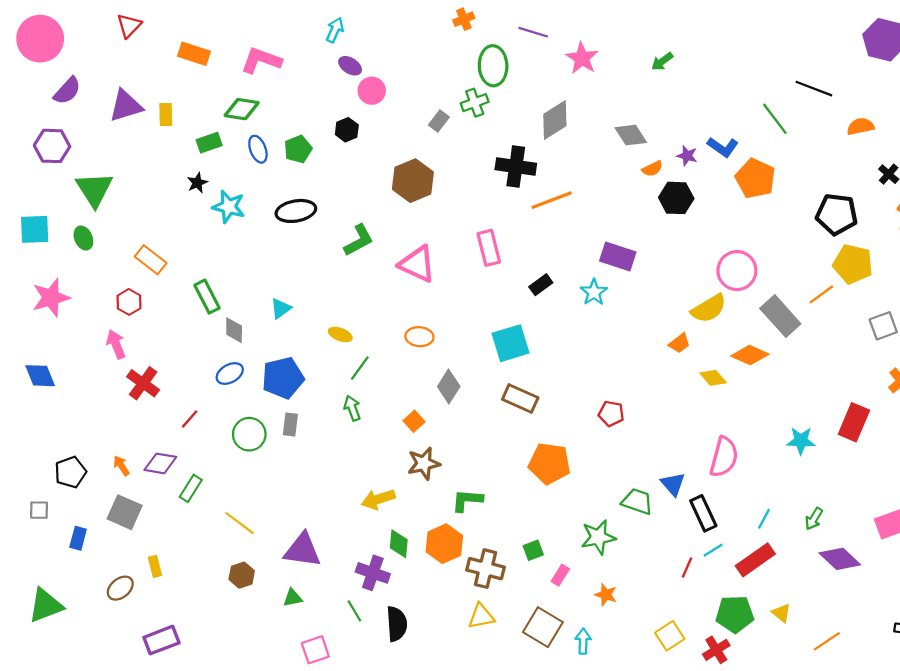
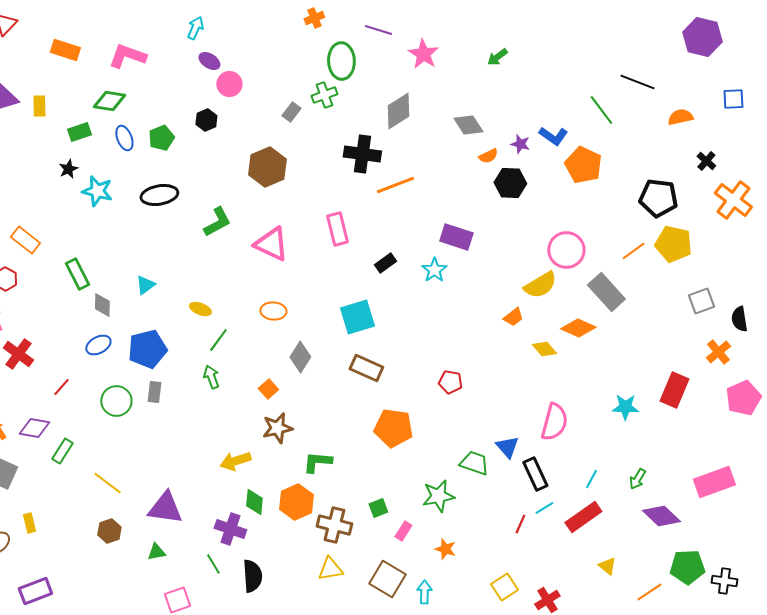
orange line: (821, 294) -> (633, 251), moved
green pentagon: (735, 614) -> (687, 567), moved

